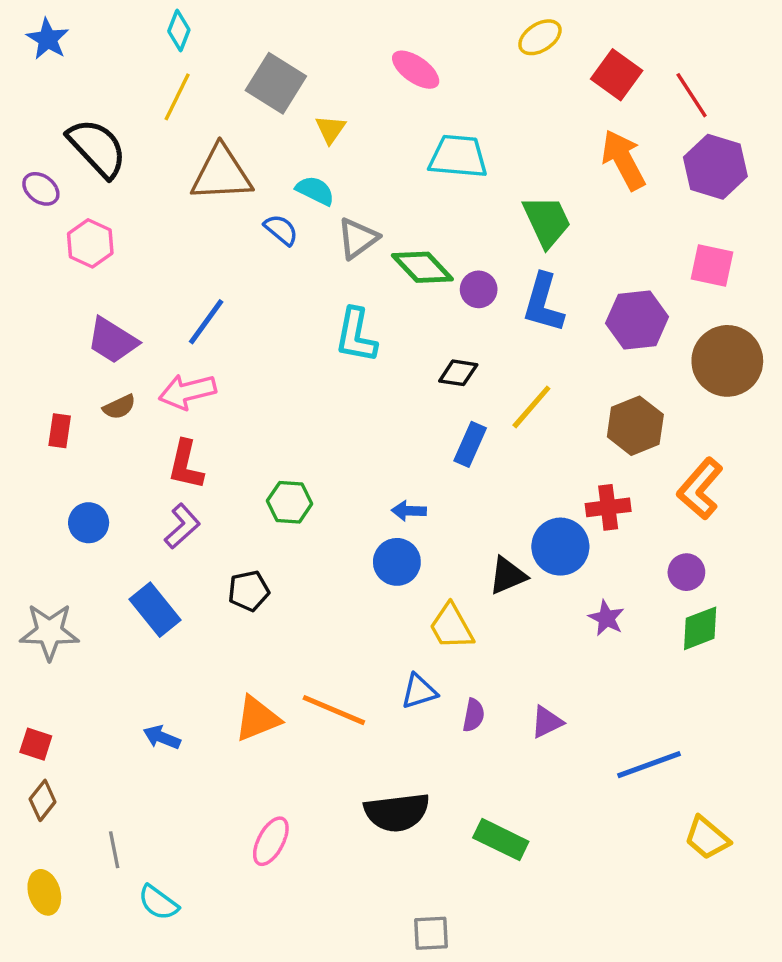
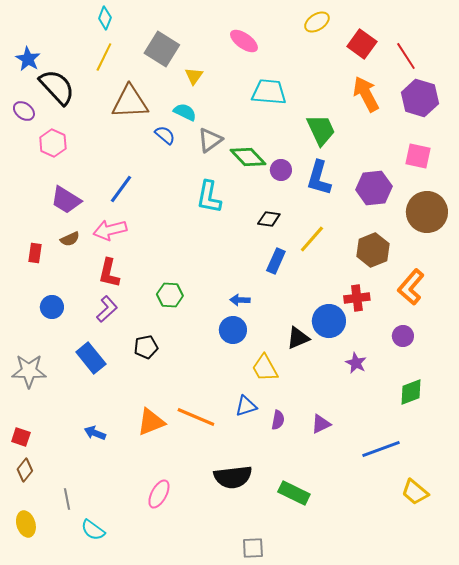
blue star: (48, 39) -> (28, 59), moved
green diamond: (700, 628) -> (411, 392), moved

